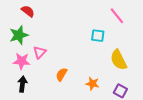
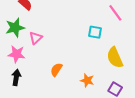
pink triangle: (40, 52) -> (36, 38), moved

